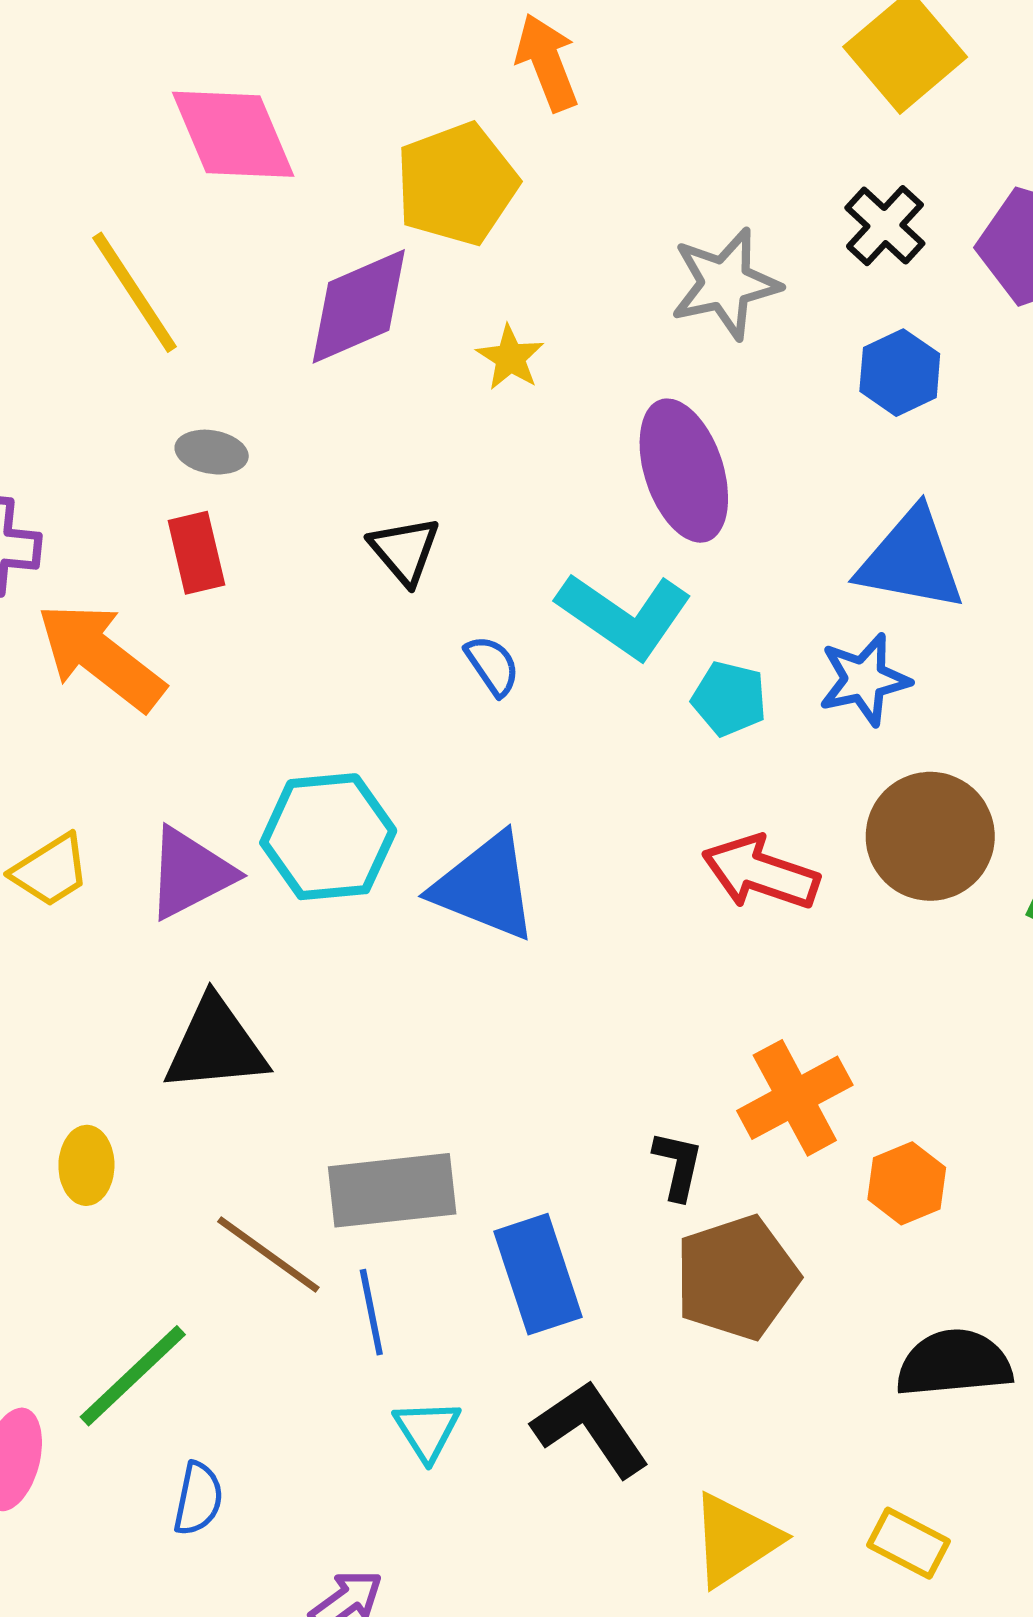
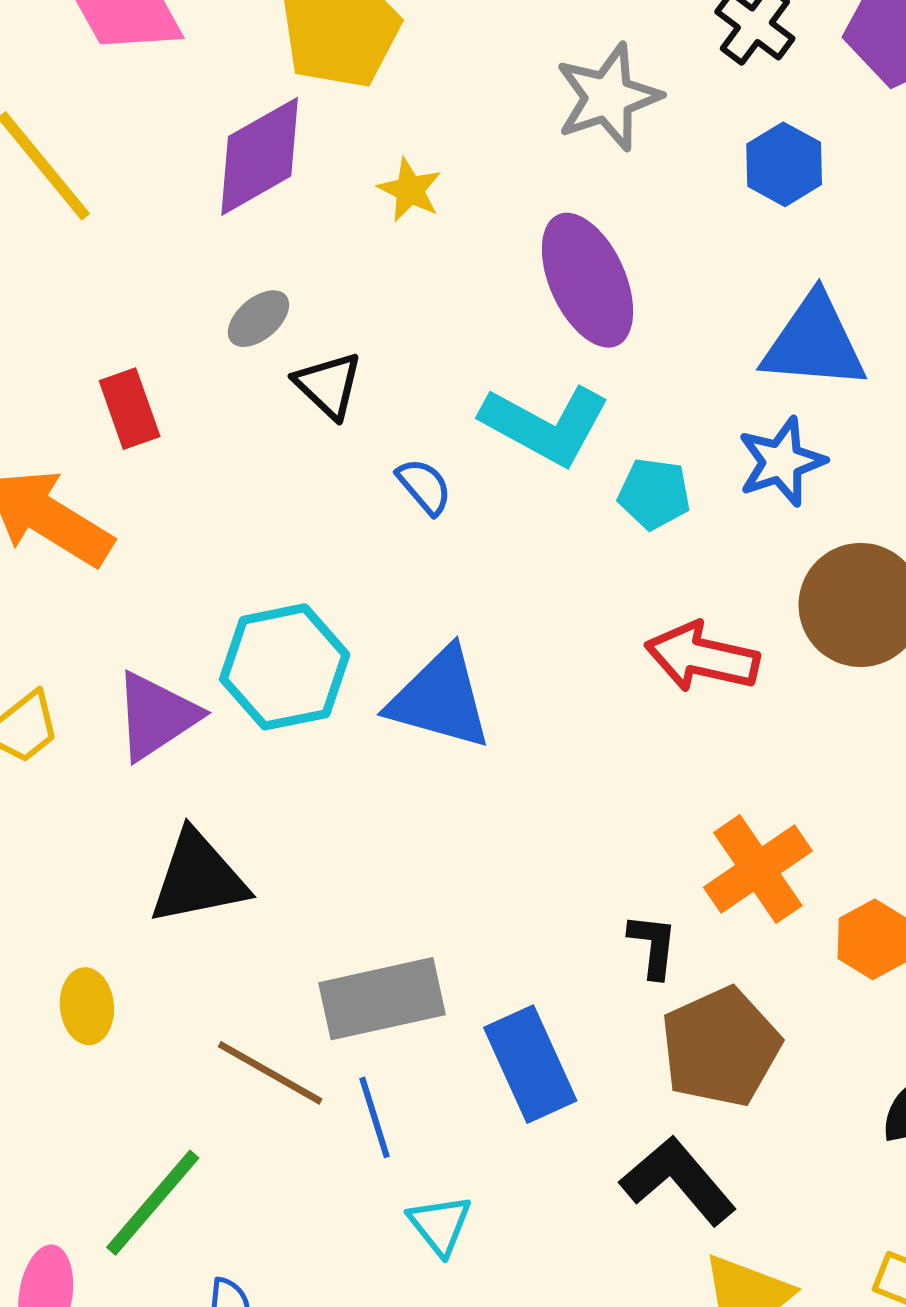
gray ellipse: (212, 452) -> (258, 319), moved, turned -44
black L-shape: (591, 1429) -> (678, 1181), moved

